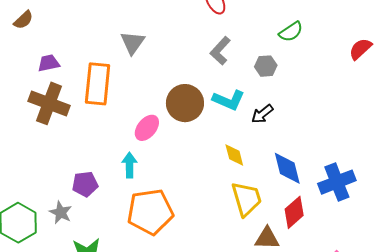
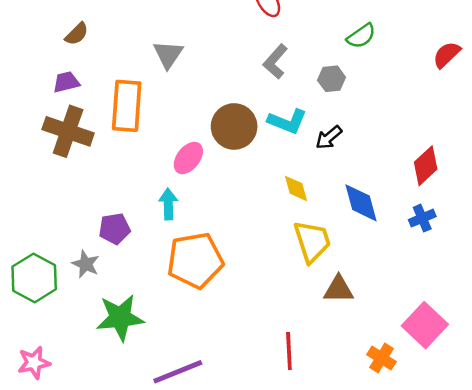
brown semicircle: (23, 20) -> (77, 34), moved
blue cross: (337, 182) -> (422, 218), size x0.6
red diamond: (294, 212) -> (426, 166), moved

